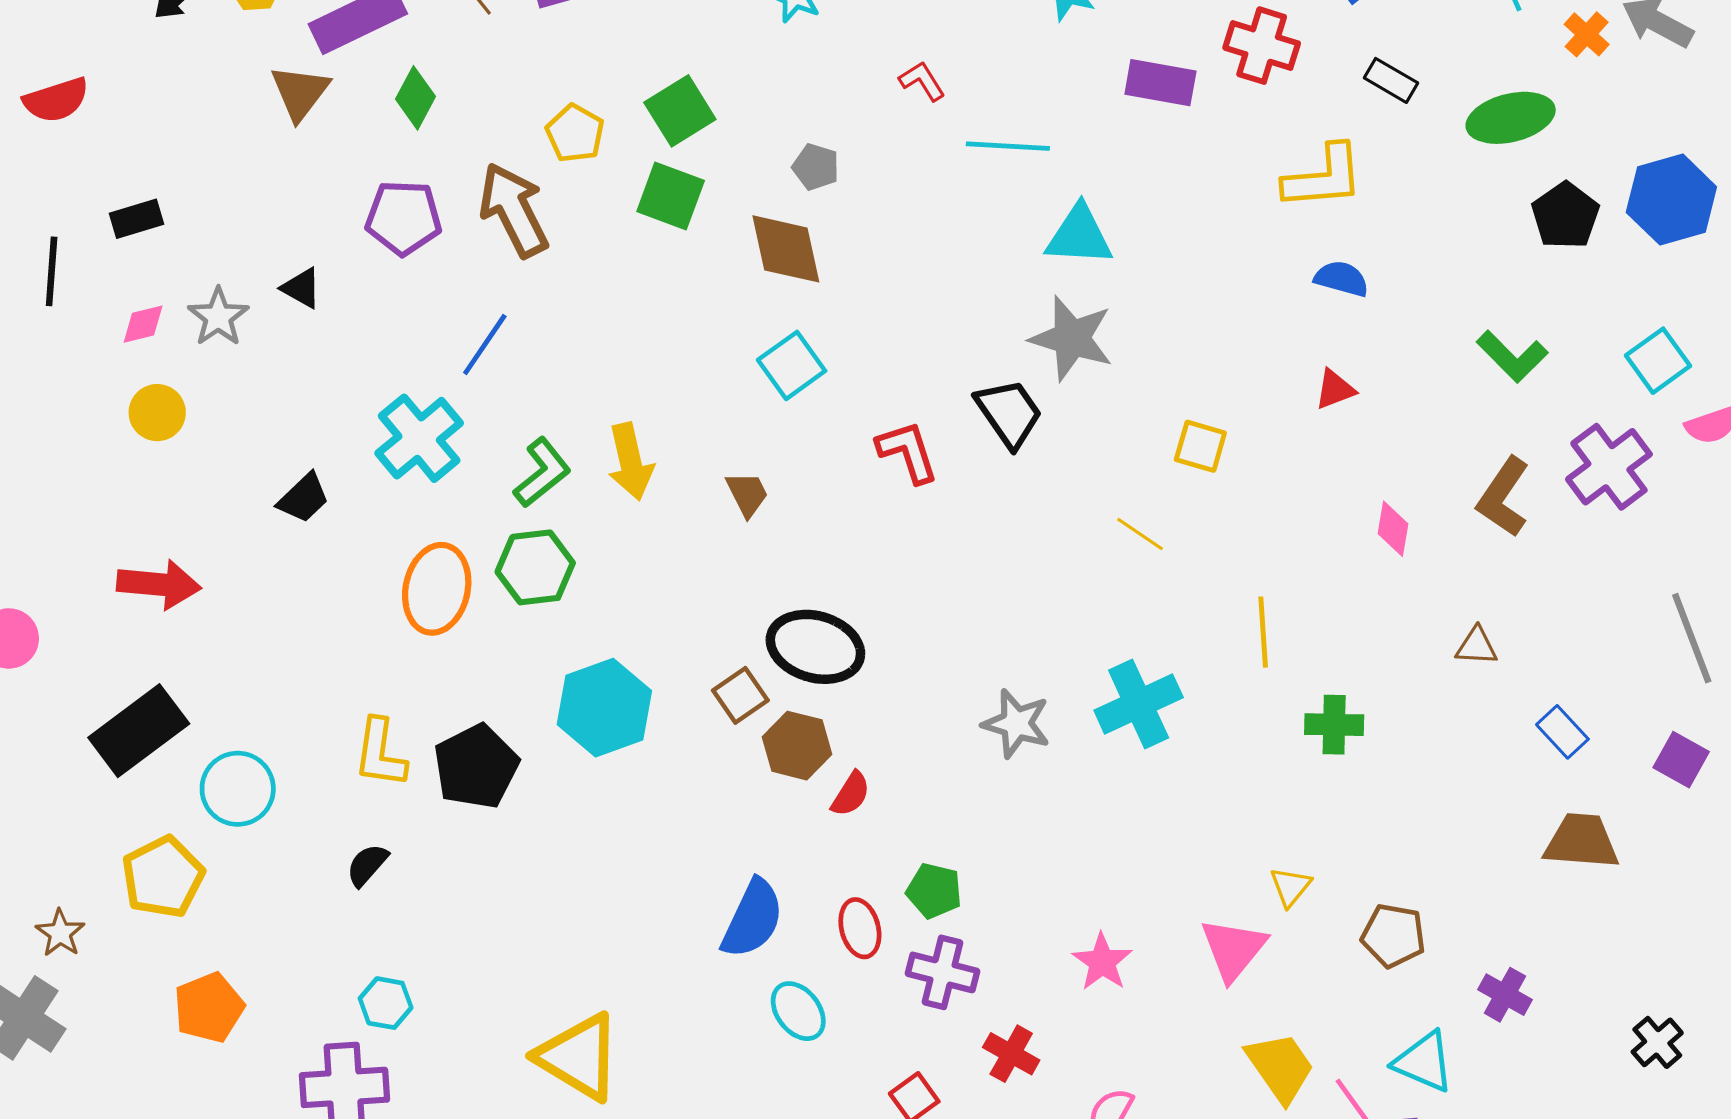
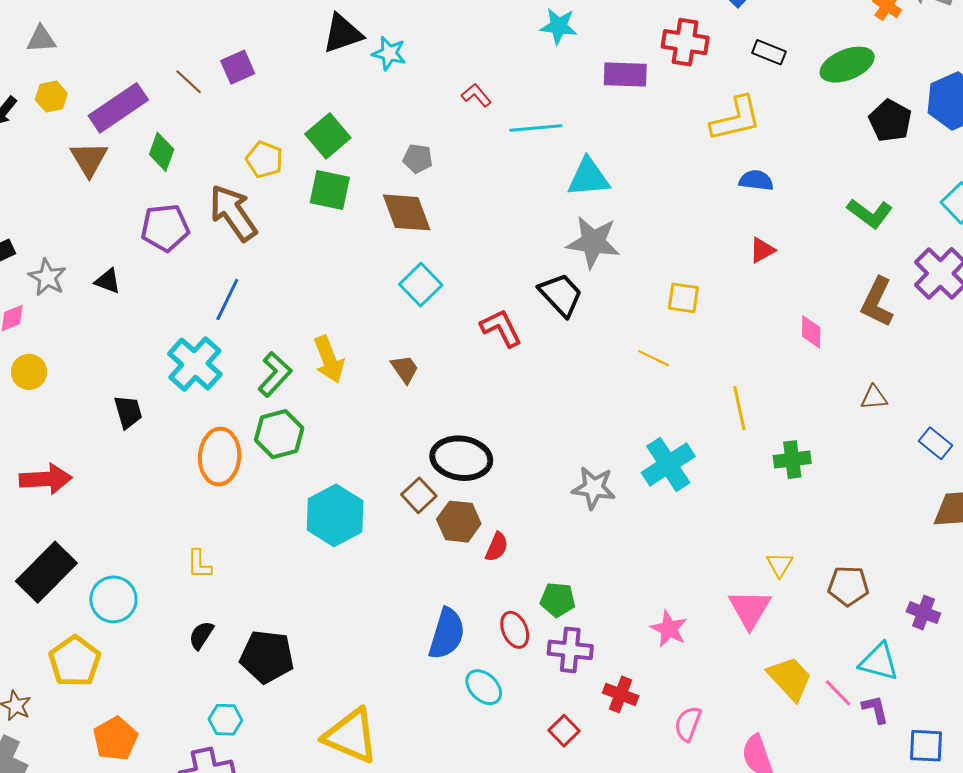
gray star: (218, 317) -> (47, 277), moved
black trapezoid: (304, 498) -> (128, 412), turned -54
yellow L-shape: (380, 753) -> (199, 564), size x0.7
black pentagon: (476, 767) -> (267, 657), moved, turned -30

